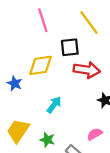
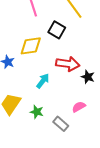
black square: (70, 47) -> (57, 30), turned 36
red arrow: (87, 70) -> (68, 64), moved

